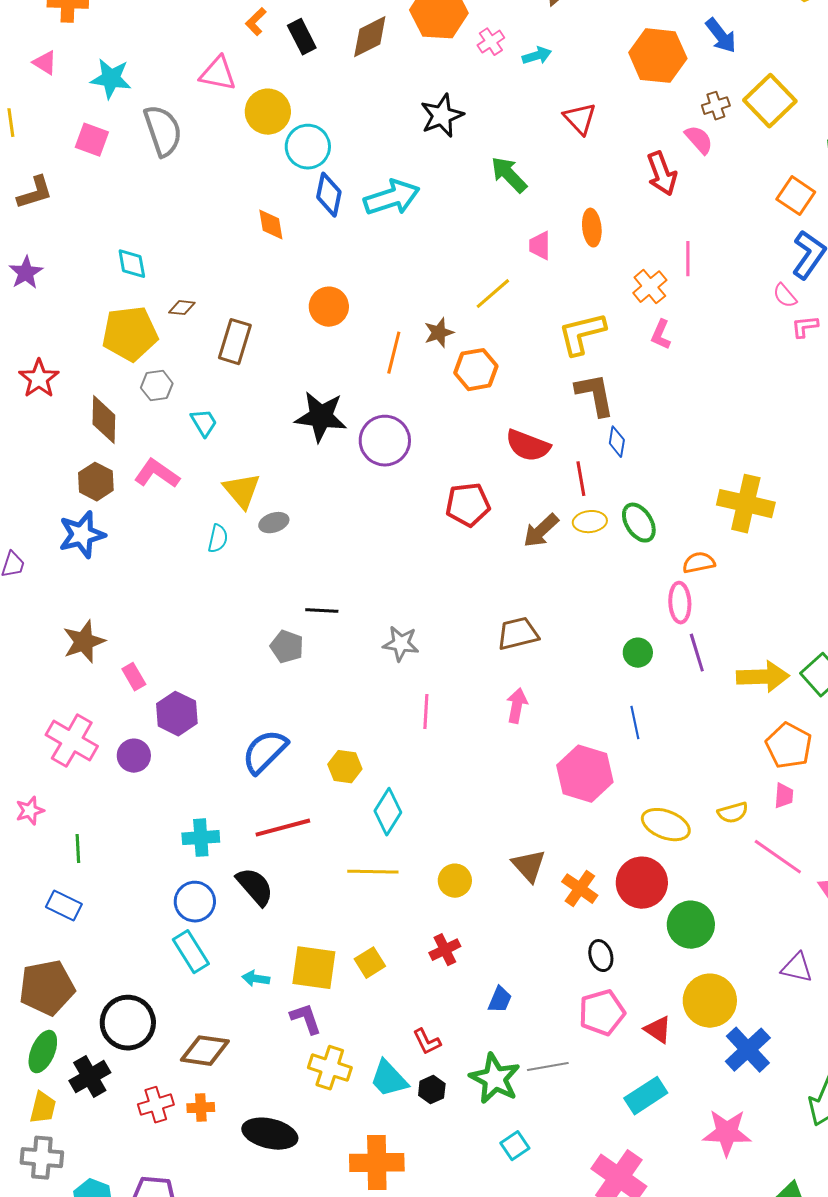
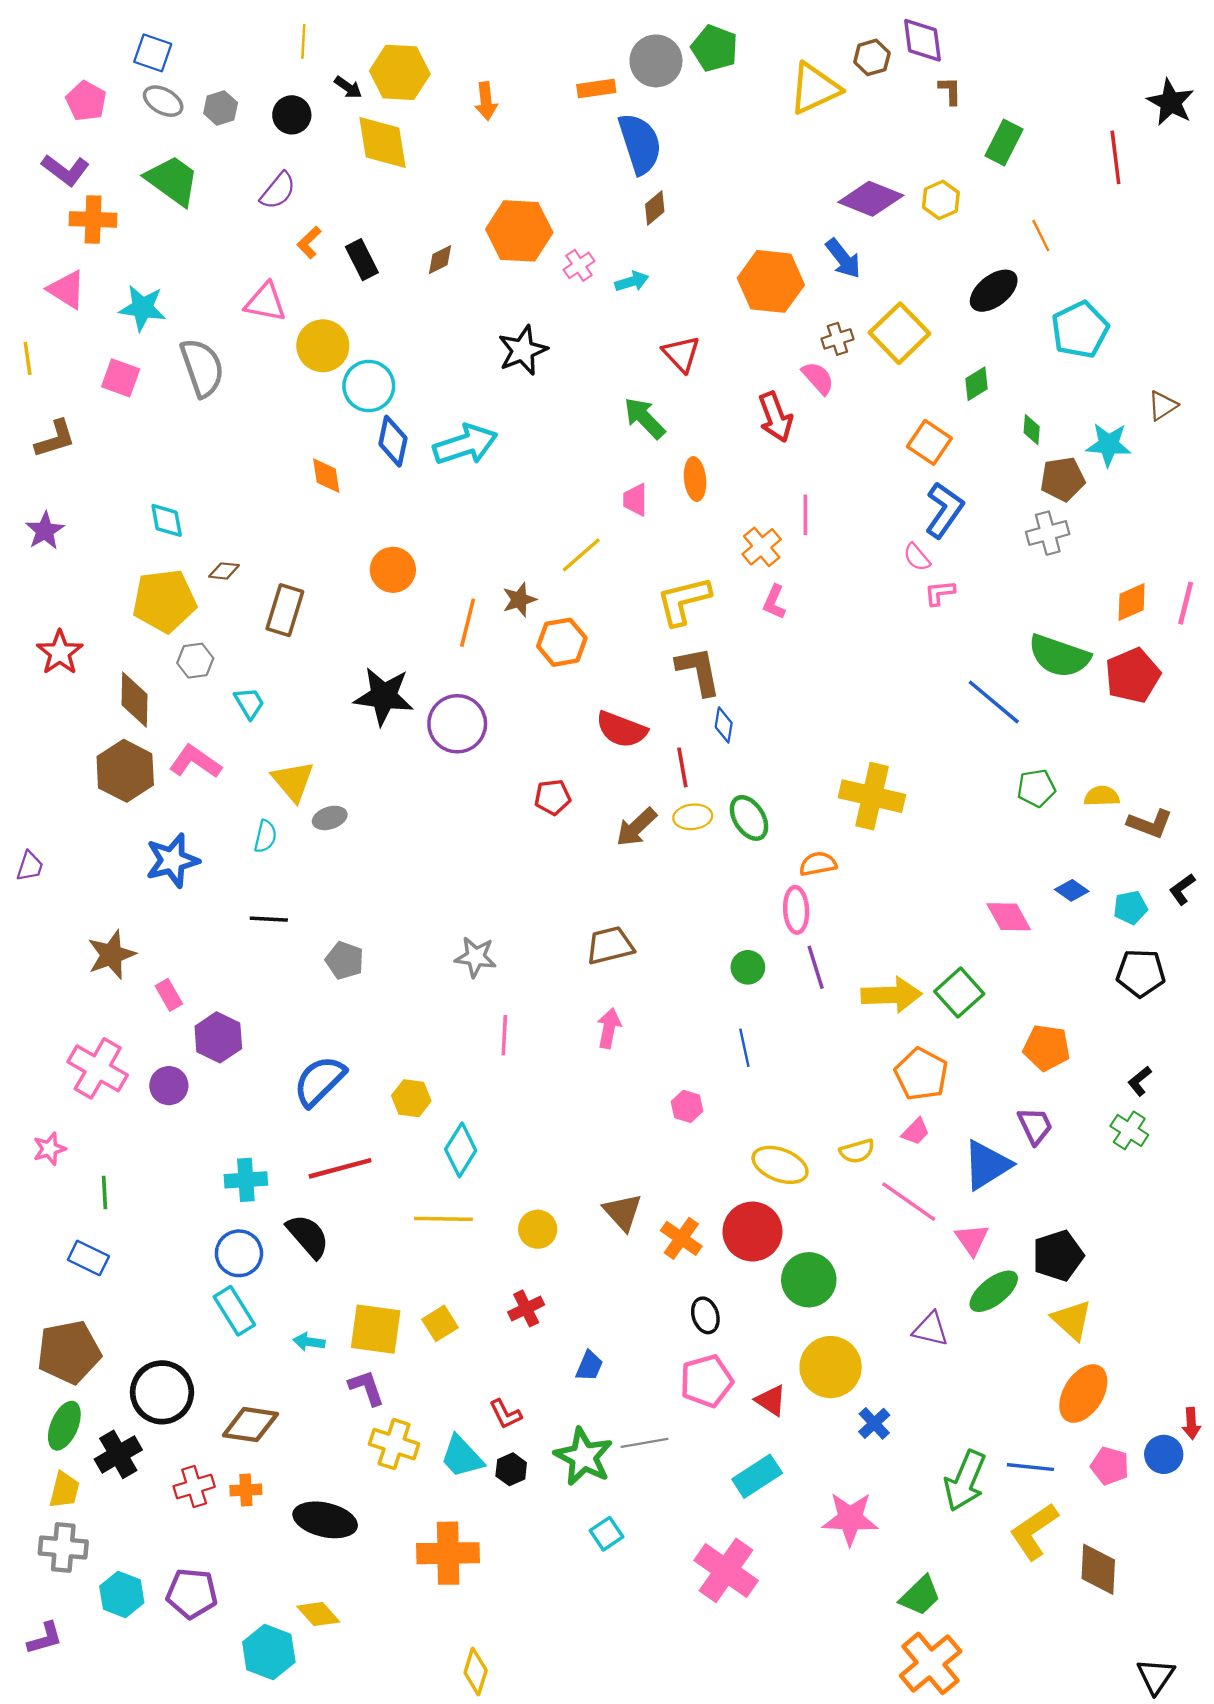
brown diamond: (370, 37) -> (440, 260), size x0.6
pink triangle: (45, 63) -> (67, 290), size x1.4
green arrow: (509, 175) -> (644, 418), moved
brown hexagon: (96, 482) -> (125, 771), size x1.4
red pentagon: (468, 505) -> (553, 797), size x0.7
blue star: (82, 535) -> (172, 860), moved
black line: (322, 611) -> (269, 919), moved
pink hexagon: (585, 774) -> (687, 1106), size x0.5
pink trapezoid: (784, 796) -> (916, 1132), turned 40
blue cross: (748, 1050) -> (874, 1423), size x0.6

